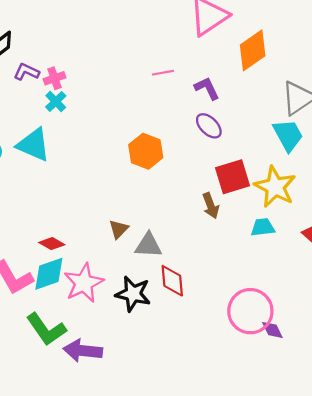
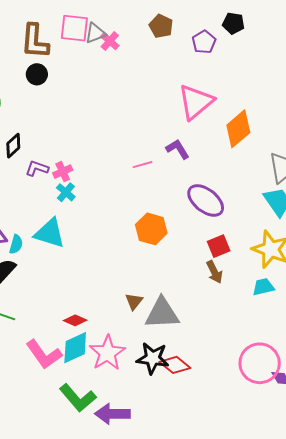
pink line: (163, 73) -> (143, 165), moved
purple L-shape: (207, 88) -> (178, 149), moved
purple ellipse: (209, 126) -> (206, 200), size x1.5
red square: (232, 177) -> (219, 246), moved, size x0.7
gray triangle: (148, 245) -> (162, 313), size x1.4
red diamond: (172, 281) -> (175, 365), moved, turned -40

